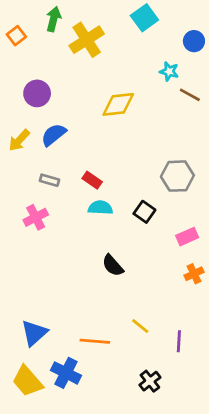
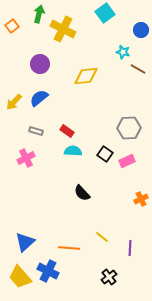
yellow cross: (87, 40) -> (63, 29), turned -30
purple circle: (37, 93) -> (40, 64), moved
pink rectangle: (187, 237) -> (127, 161), moved

